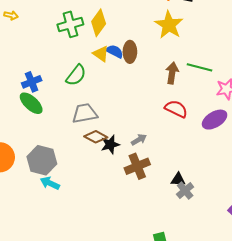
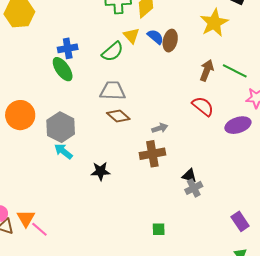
yellow triangle: (101, 54) -> (131, 36), moved
black star: (110, 144) -> (100, 171), moved

